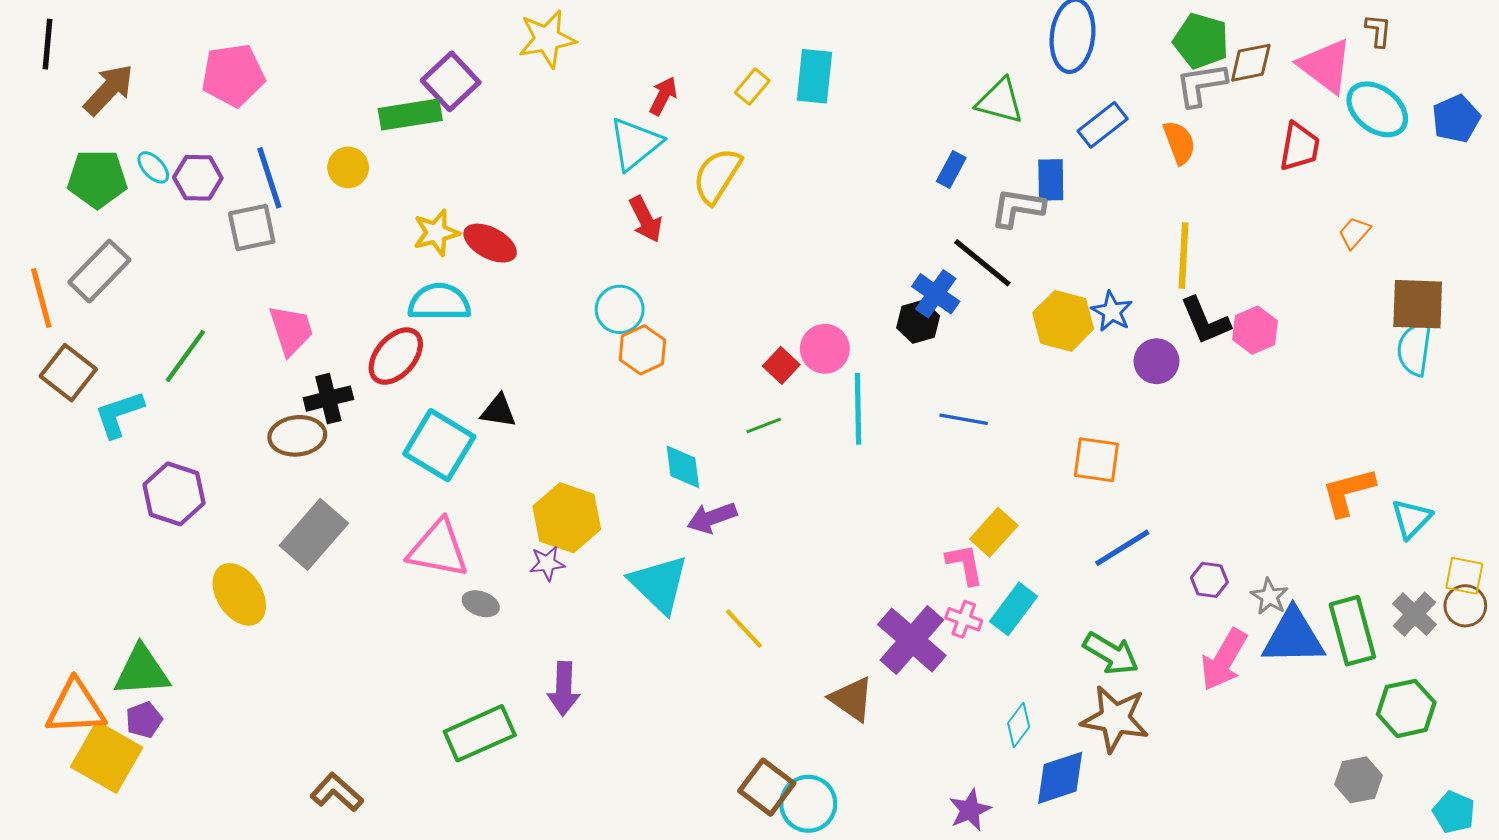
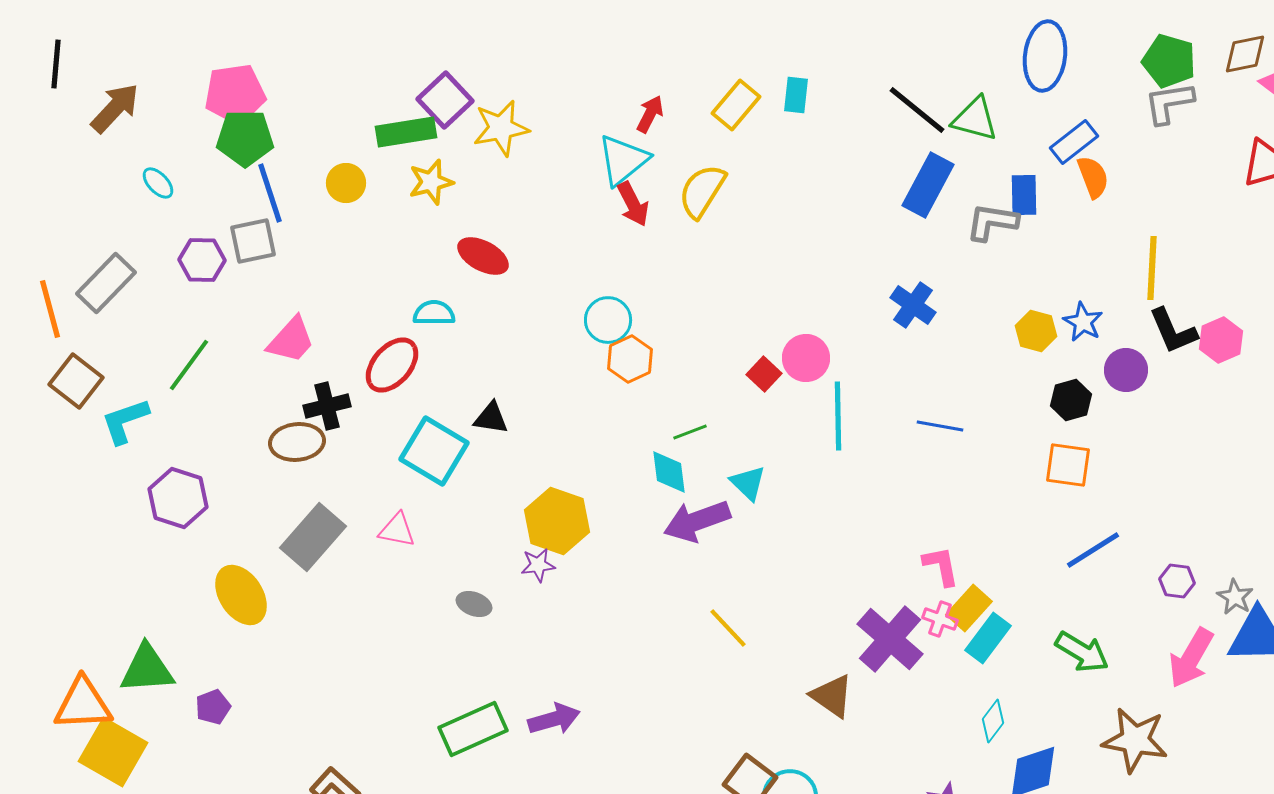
yellow star: (547, 39) -> (501, 128), moved
brown diamond: (1251, 63) -> (1245, 54), moved
cyan rectangle: (814, 76) -> (796, 95), size x0.7
yellow rectangle: (752, 87) -> (736, 105), size x1.4
orange semicircle: (1179, 143) -> (1093, 177), moved
blue rectangle: (951, 169) -> (928, 185), size x1.8
purple hexagon: (198, 178) -> (202, 260), moved
green pentagon: (97, 179) -> (245, 138), moved
red arrow: (646, 219) -> (633, 204), moved
yellow star: (436, 233) -> (431, 182), moved
black line: (982, 263) -> (917, 110), moved
cyan semicircle: (439, 302) -> (434, 313), size x0.7
yellow hexagon: (1063, 321) -> (1036, 331), size x0.7
black hexagon: (918, 322) -> (1071, 400), moved
pink trapezoid: (291, 330) -> (291, 340), turned 60
green line: (764, 425) -> (690, 432), moved
purple arrow: (712, 518) -> (697, 521), size x1.4
yellow rectangle: (994, 532) -> (969, 608), moved
pink triangle: (438, 549) -> (397, 530), moved, size x0.6
cyan triangle: (659, 584) -> (748, 483), moved, size x0.6
cyan rectangle: (1013, 609) -> (988, 638), moved
purple arrow: (564, 689) -> (554, 719), moved, turned -108
brown star: (1115, 719) -> (1135, 740), moved
purple pentagon: (144, 720) -> (213, 707), moved

